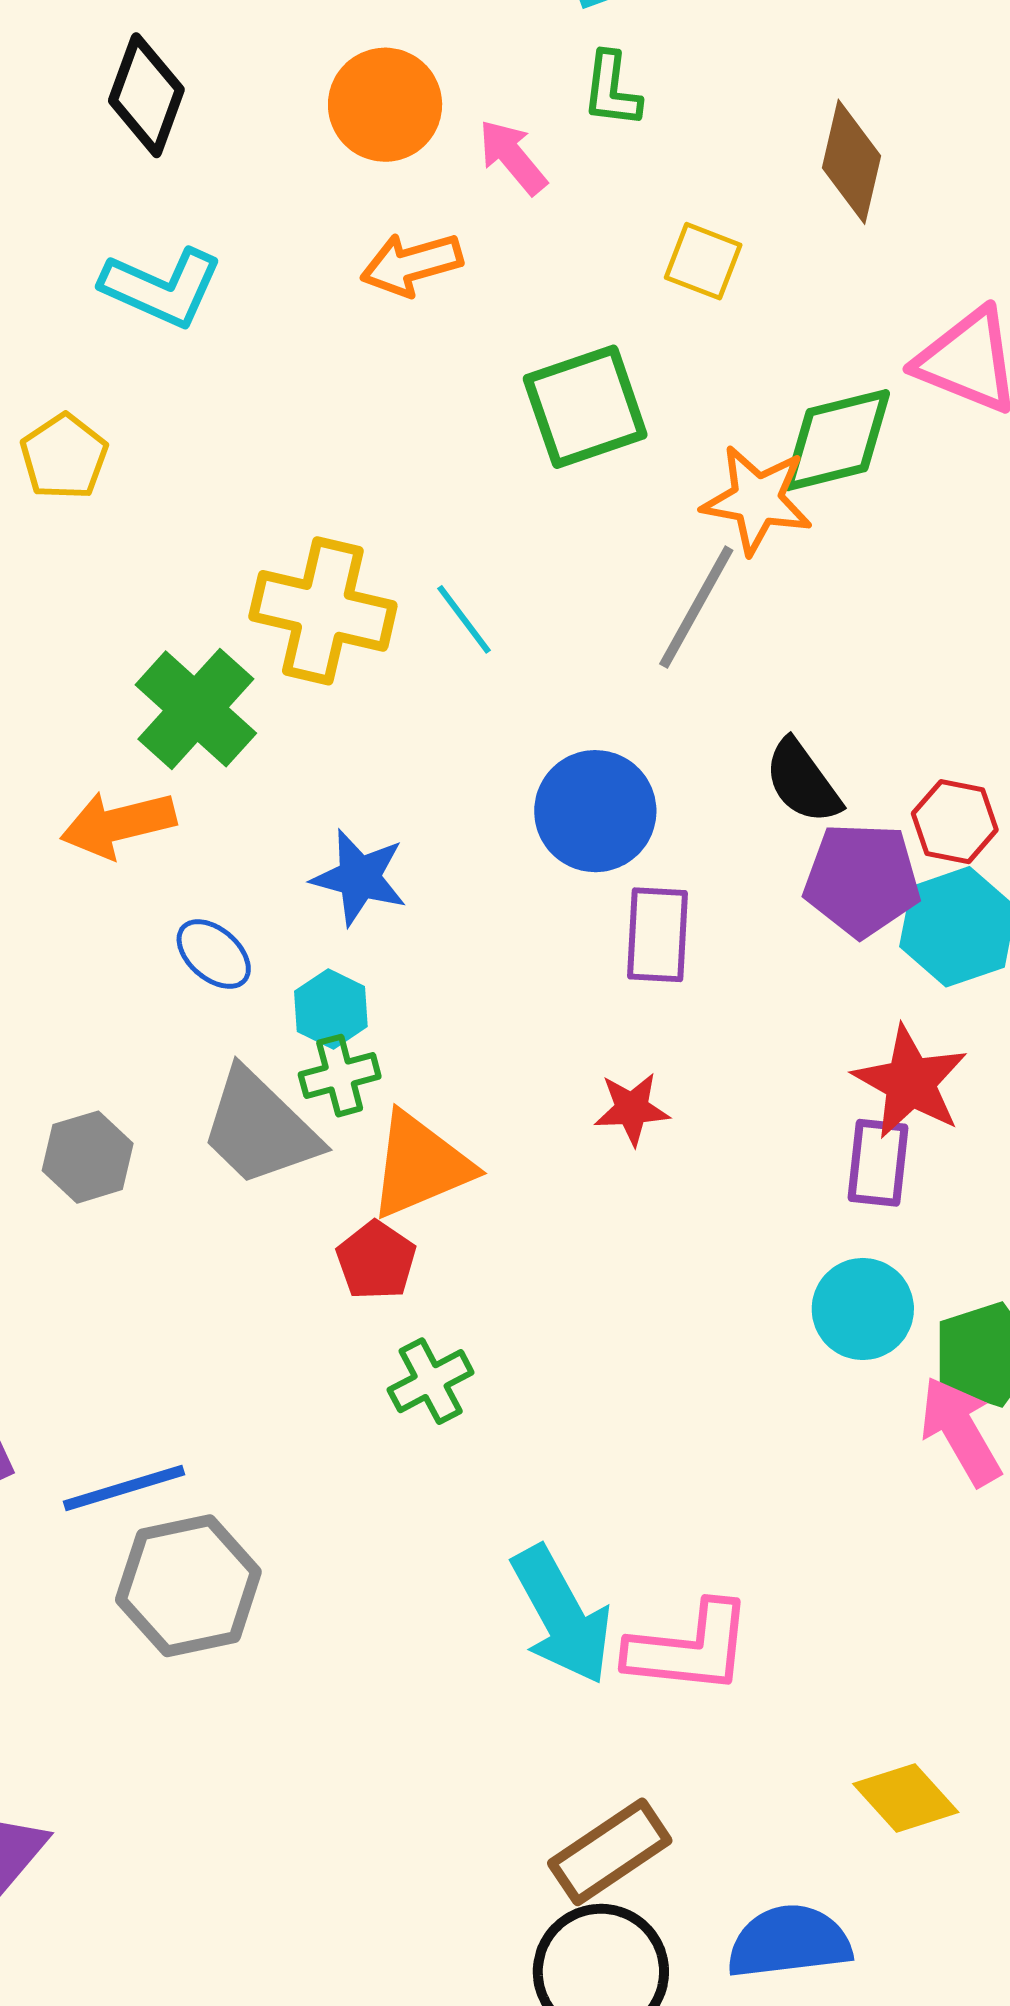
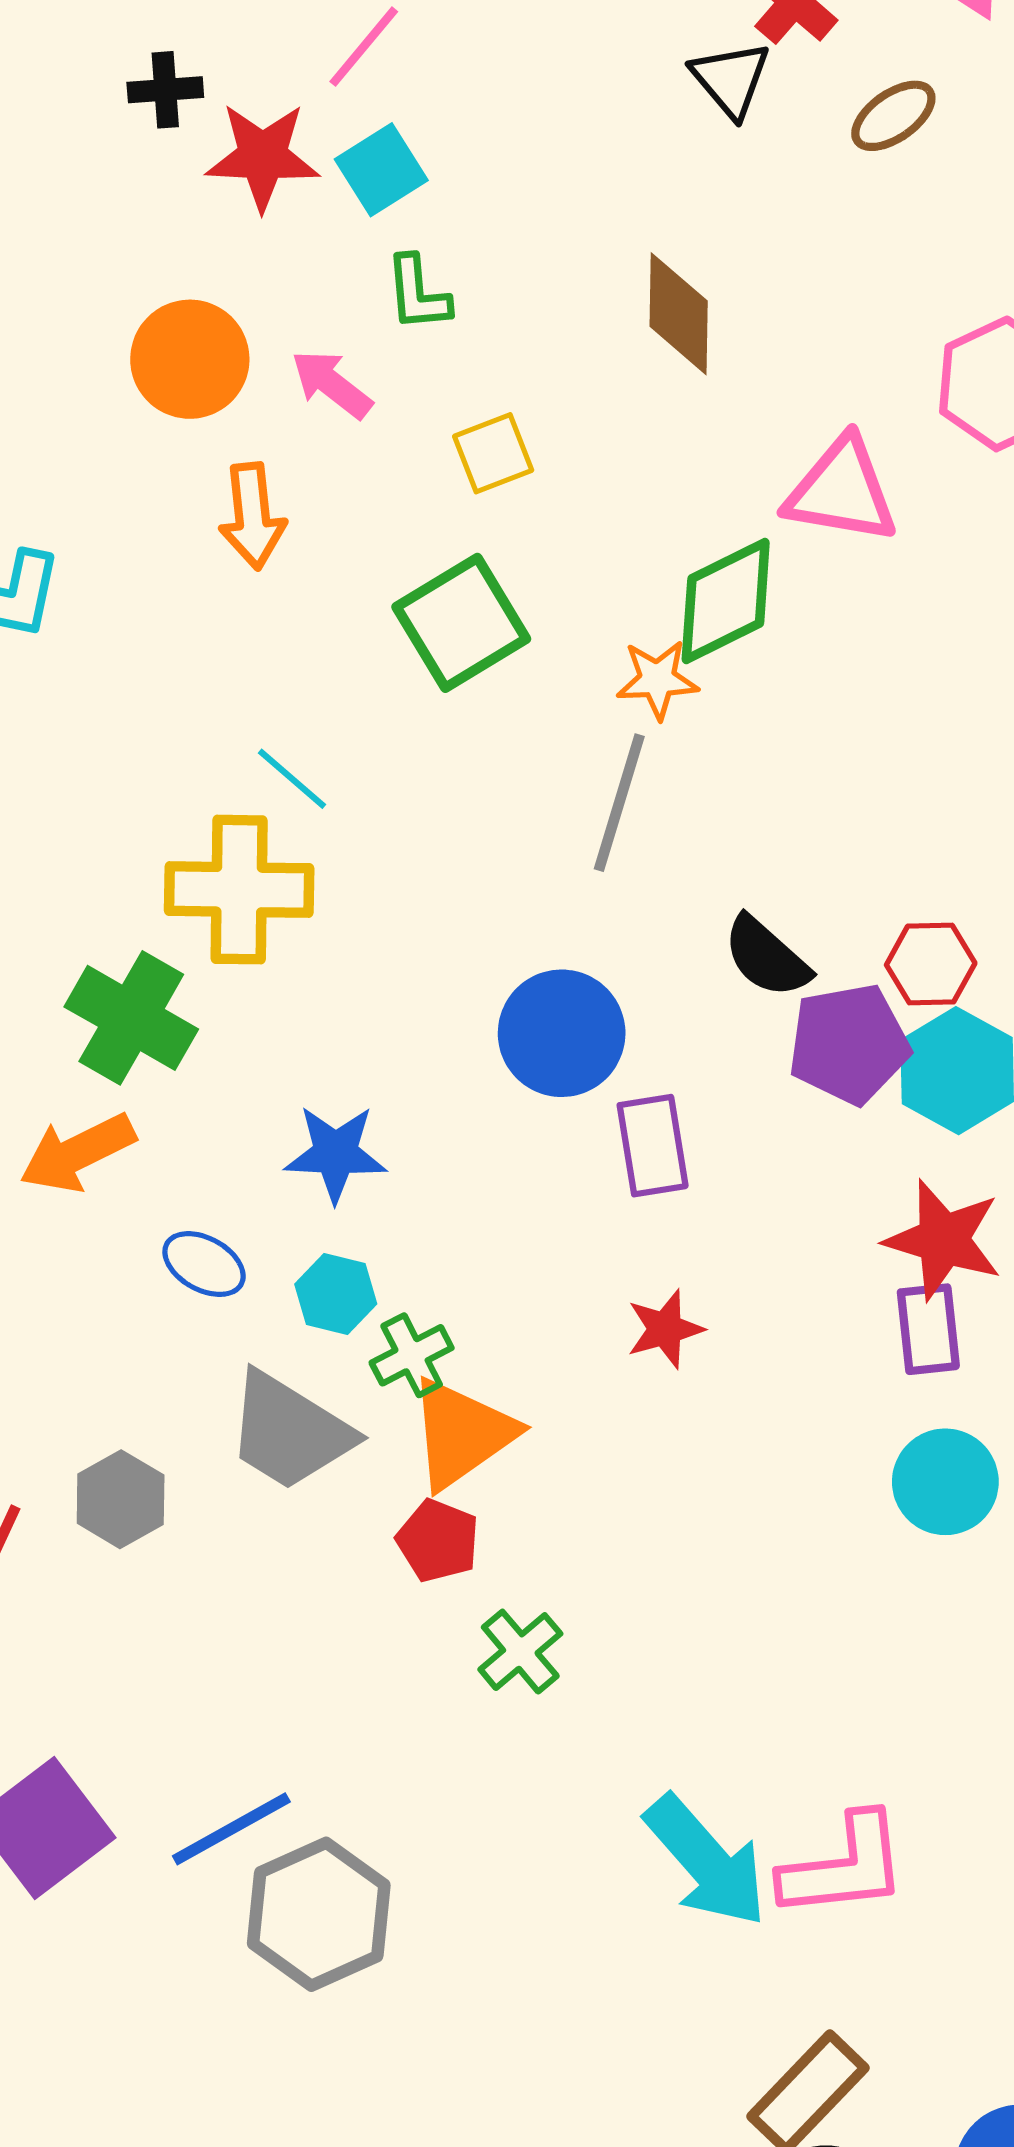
yellow square: (703, 261) -> (493, 453), moved, turned -30
orange arrow: (412, 264) -> (252, 516), turned -68
orange star: (757, 500) -> (657, 680), size x0.7
cyan line: (464, 619) -> (292, 779), moved
green cross: (340, 1076) -> (412, 1355), moved

